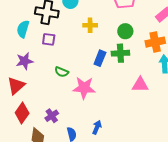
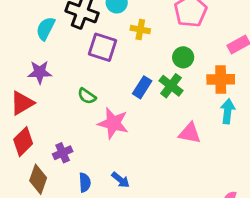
yellow cross: (90, 25) -> (140, 30), moved
purple square: (49, 39) -> (103, 47), moved, size x1.5
green cross: (120, 53) -> (171, 86), turned 30
blue arrow: (97, 127) -> (121, 180), turned 96

